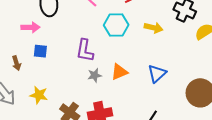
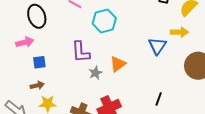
yellow arrow: (154, 28) -> (179, 32), moved
brown arrow: (16, 63) -> (37, 85), moved, turned -72
blue triangle: (157, 74) -> (157, 46), moved

